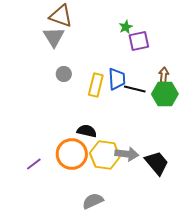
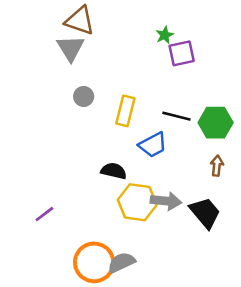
brown arrow: (164, 75) -> (217, 166), moved
blue trapezoid: (117, 79) -> (153, 145), moved, turned 65
orange circle: (72, 154) -> (94, 262), moved

